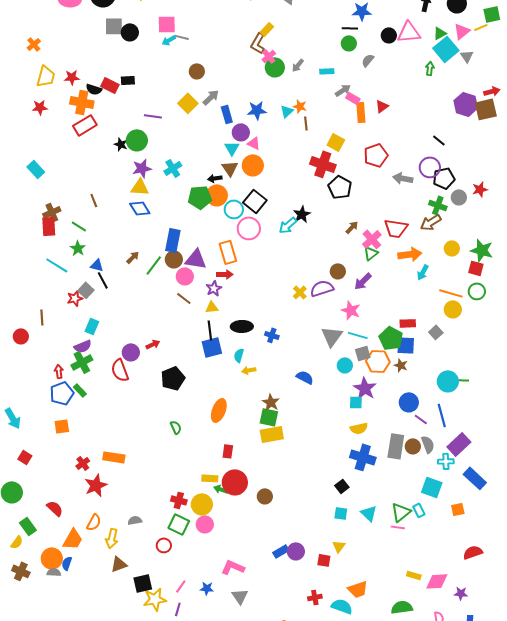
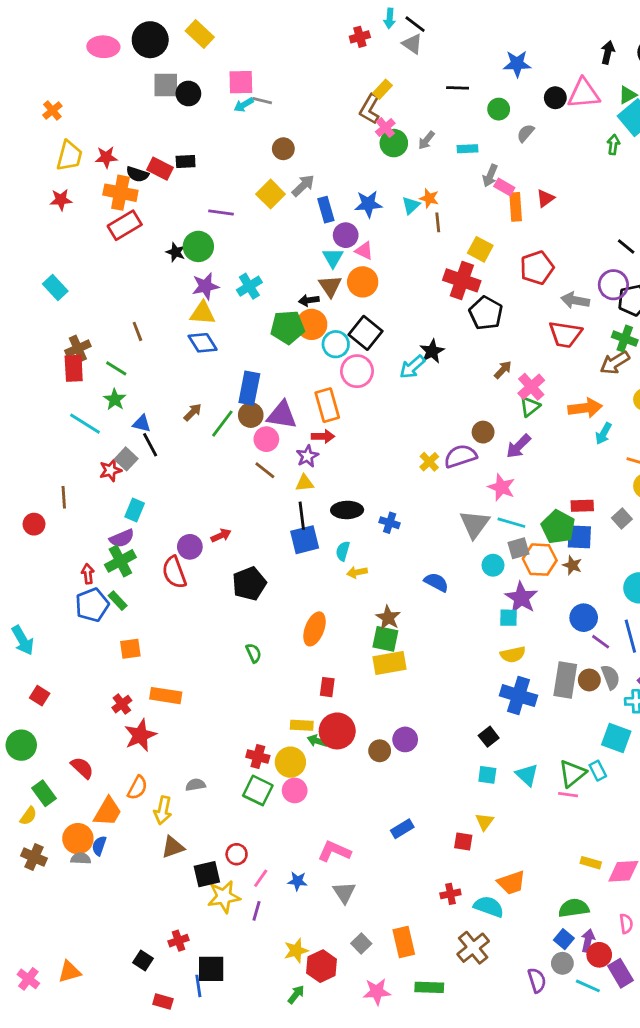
black line: (350, 28) -> (458, 88), moved
gray arrow: (343, 90) -> (490, 176), turned 147
red trapezoid: (396, 228) -> (565, 334), moved
orange square: (62, 426) -> (130, 649), moved
red circle: (164, 545) -> (237, 854), moved
purple circle: (296, 551) -> (405, 739), moved

